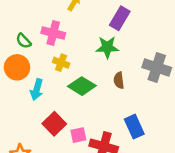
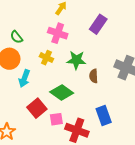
pink cross: (53, 33) -> (58, 33), moved
green star: (107, 47) -> (76, 60), moved
green diamond: (82, 86) -> (62, 92), moved

